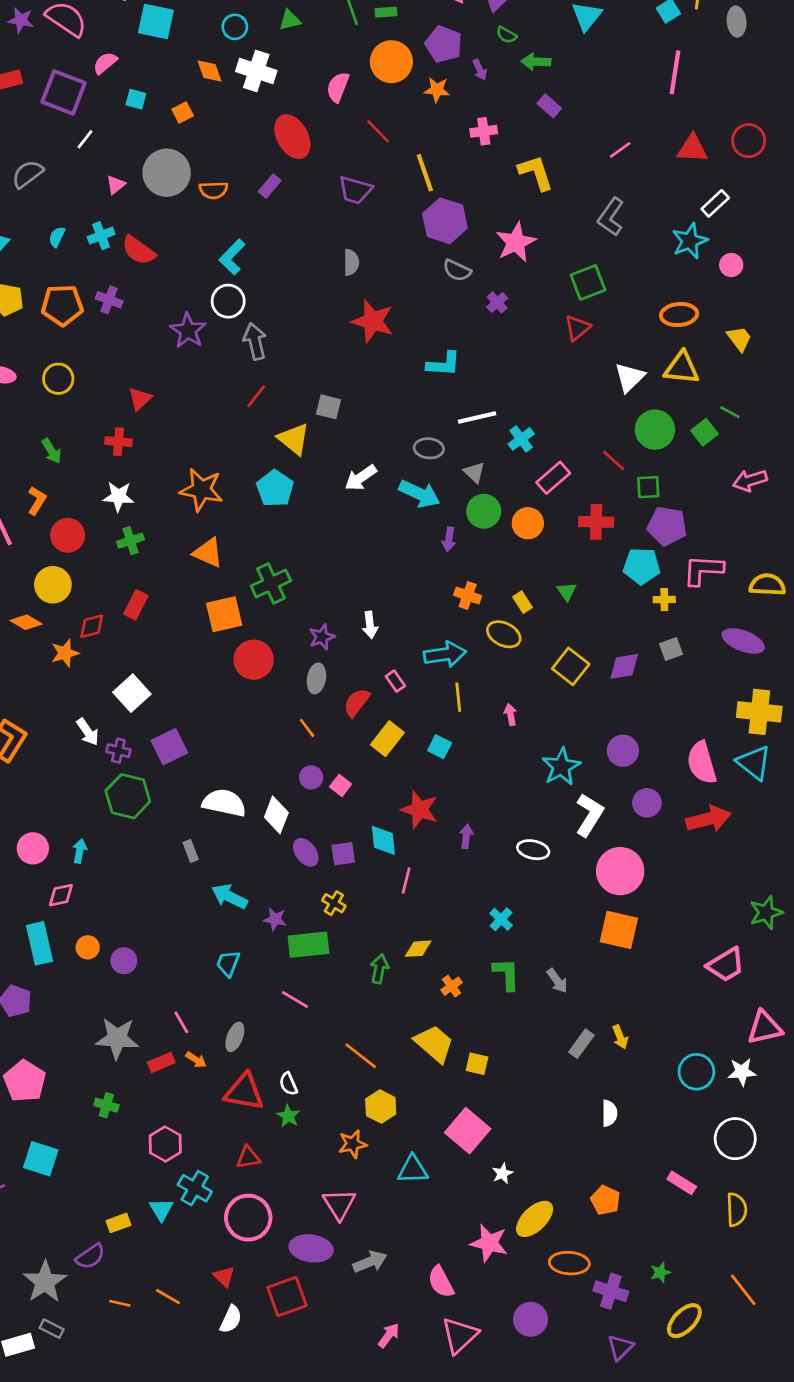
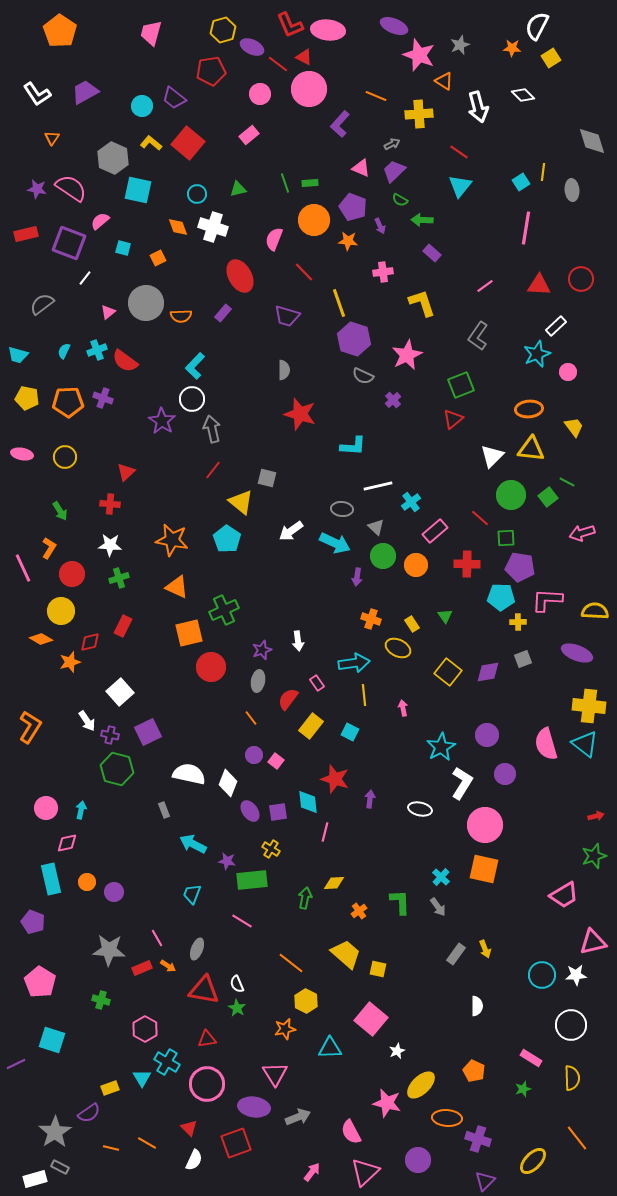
red arrow: (708, 819) -> (596, 816), moved, size x0.5
cyan cross: (501, 919) -> (441, 877), moved
green star: (660, 1272) -> (523, 1089), moved

